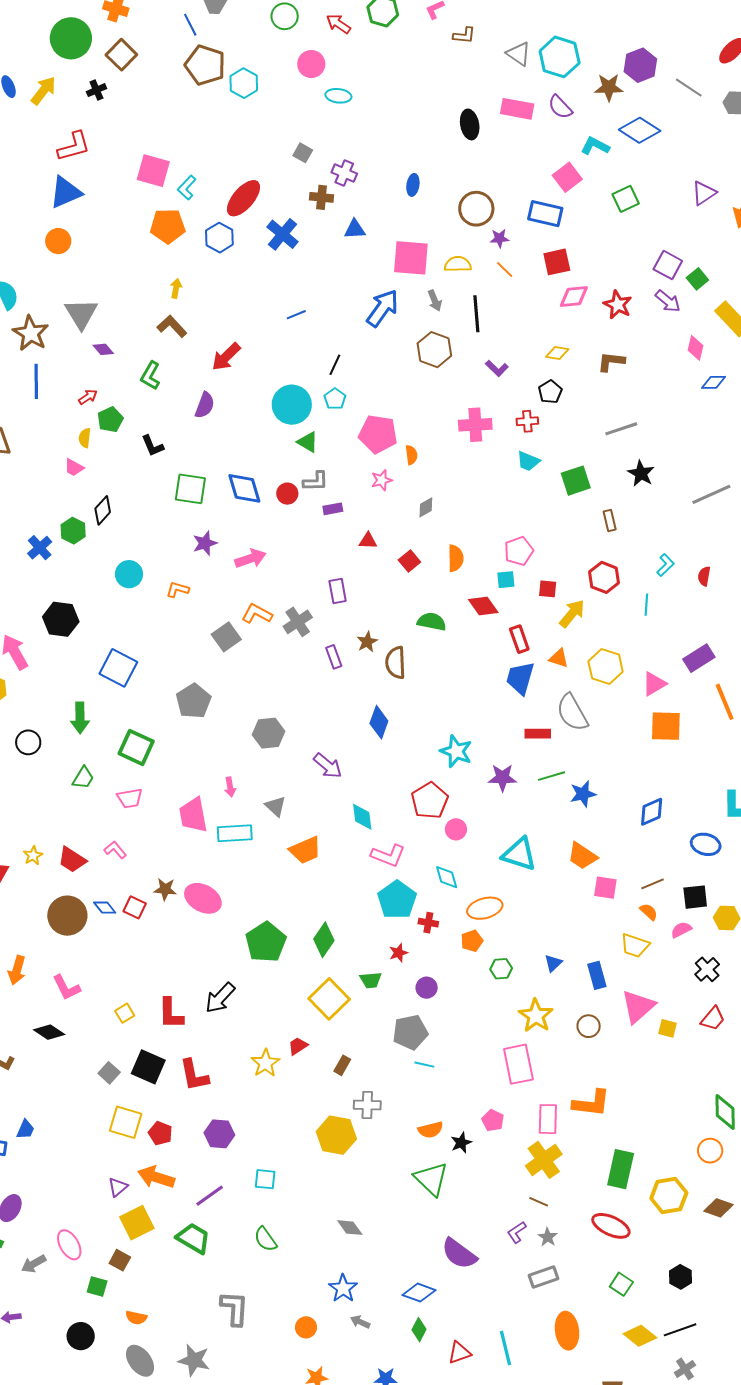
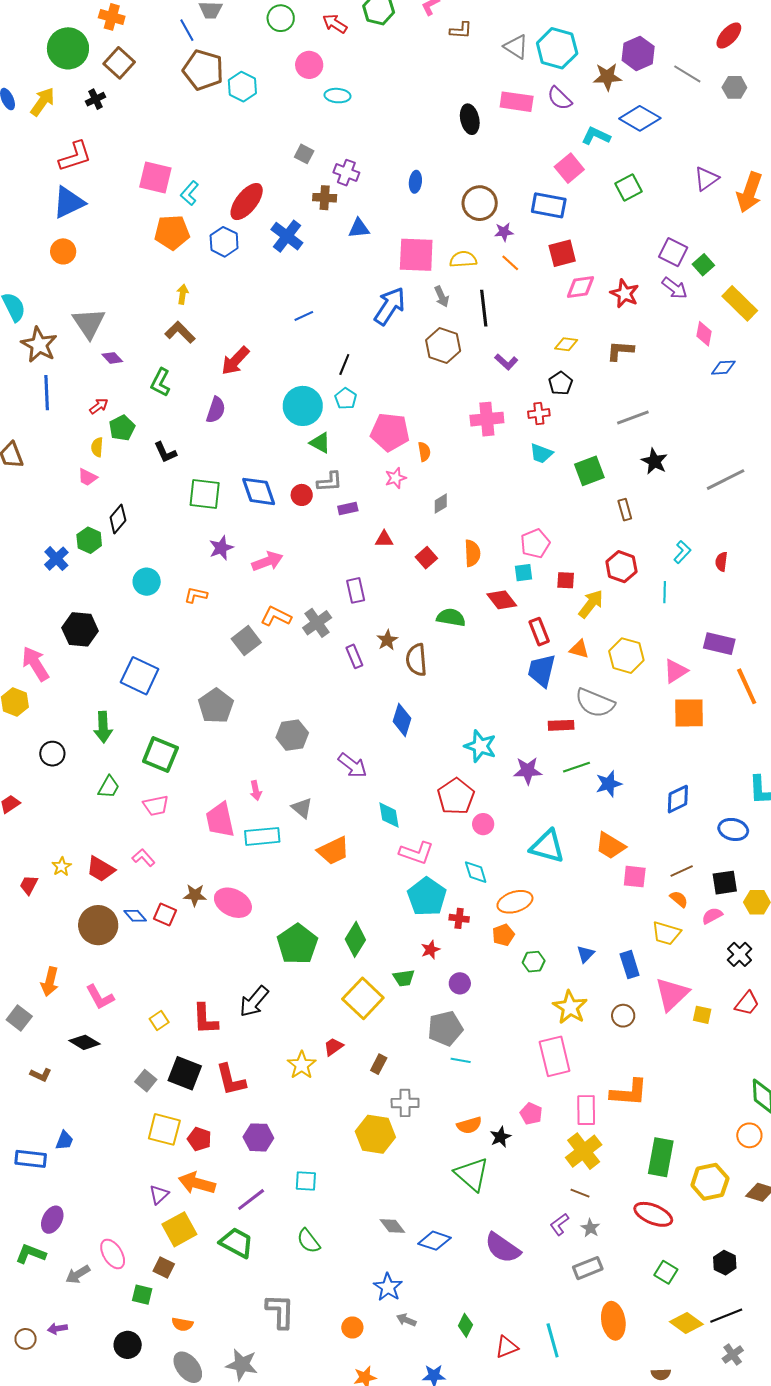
purple rectangle: (699, 658) -> (719, 644), turned 48
gray semicircle: (572, 713) -> (595, 703), turned -36
blue diamond: (419, 1293) -> (434, 1241), moved

